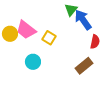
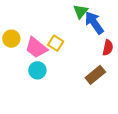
pink trapezoid: (26, 30) -> (36, 48), moved

